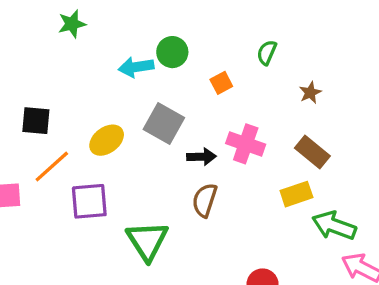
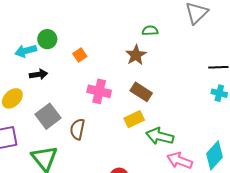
green semicircle: (267, 53) -> (150, 31), moved, turned 70
brown star: (310, 93) -> (136, 55), size x1.5
gray square: (164, 124) -> (48, 116), moved, turned 30
black arrow: (201, 157) -> (39, 74), moved

